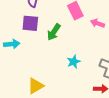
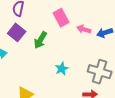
purple square: (30, 23) -> (17, 32), turned 36

